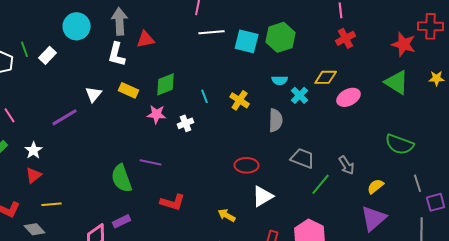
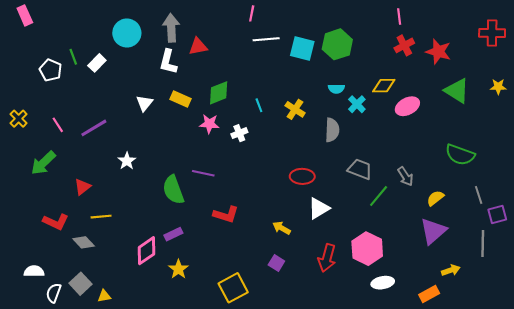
red star: (404, 44) -> (438, 52), moved
purple line: (65, 117) -> (94, 128), moved
white star: (34, 150) -> (127, 161), moved

